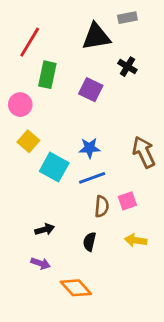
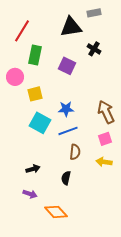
yellow square: (28, 141) -> (35, 94), moved, turned 35
pink square: (127, 201) -> (105, 139), moved
yellow arrow: (136, 240) -> (104, 162), moved

